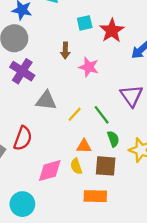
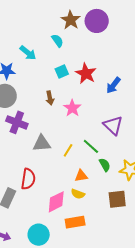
pink star: (89, 67) -> (72, 108), turned 30
yellow semicircle: (76, 166) -> (78, 194), turned -40
brown square: (106, 166) -> (117, 199), moved
orange rectangle: (95, 196) -> (75, 222), moved

